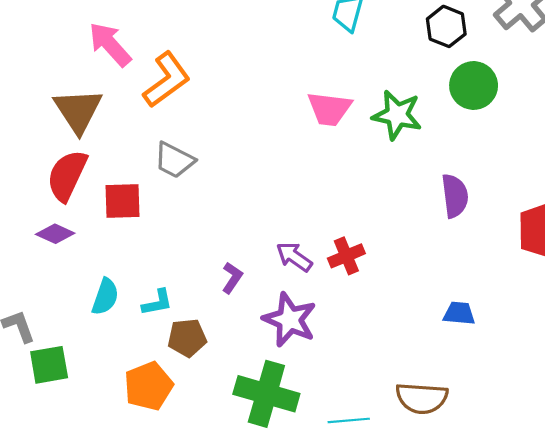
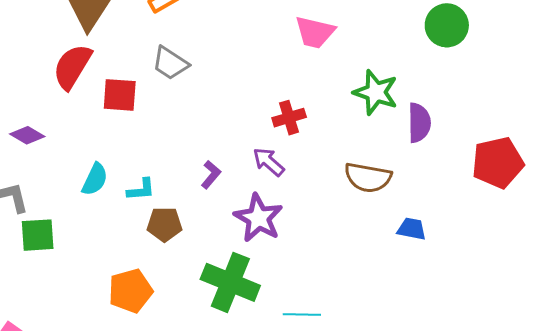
green star: (397, 115) -> (376, 92), moved
purple diamond: (55, 234) -> (27, 135), moved
red cross: (346, 256) -> (289, 118), moved
orange pentagon: (149, 386) -> (130, 291), moved
brown semicircle: (422, 398) -> (368, 177), moved

